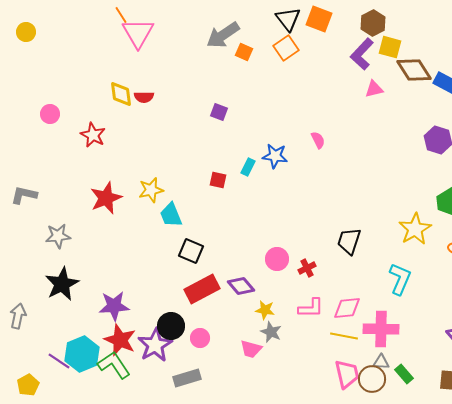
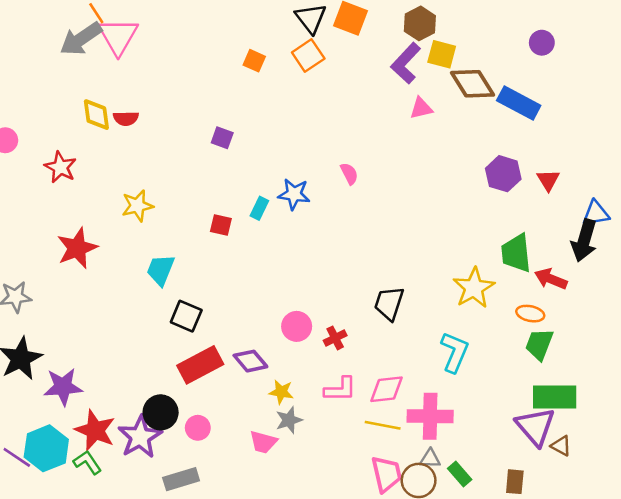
gray arrow: (223, 35) -> (81, 39), moved
yellow star: (151, 190) -> (137, 206), moved
cyan trapezoid: (171, 215) -> (161, 270), turned 44
purple star: (114, 306) -> (63, 387), moved
gray star: (271, 332) -> (289, 420), turned 30
green L-shape: (114, 365) -> (87, 462), size x0.7

